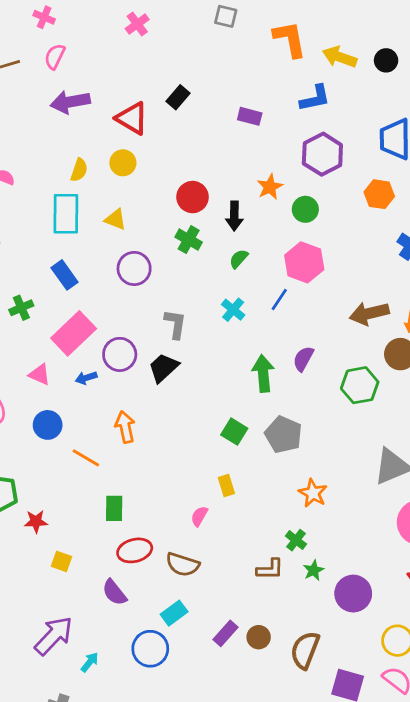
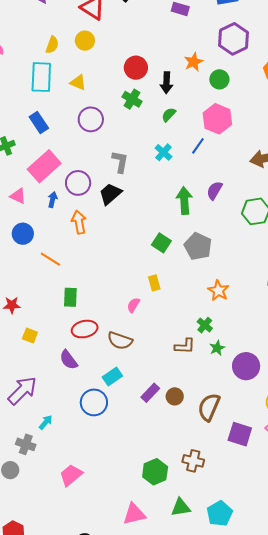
blue arrow: (86, 378) -> (53, 200), turned 119
orange arrow: (125, 427) -> (79, 222), moved
cyan arrow: (90, 662) -> (46, 422), moved

